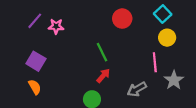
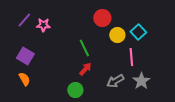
cyan square: (163, 14) -> (138, 32), moved
yellow circle: (167, 38) -> (117, 35), moved
gray star: (174, 80) -> (141, 81), moved

